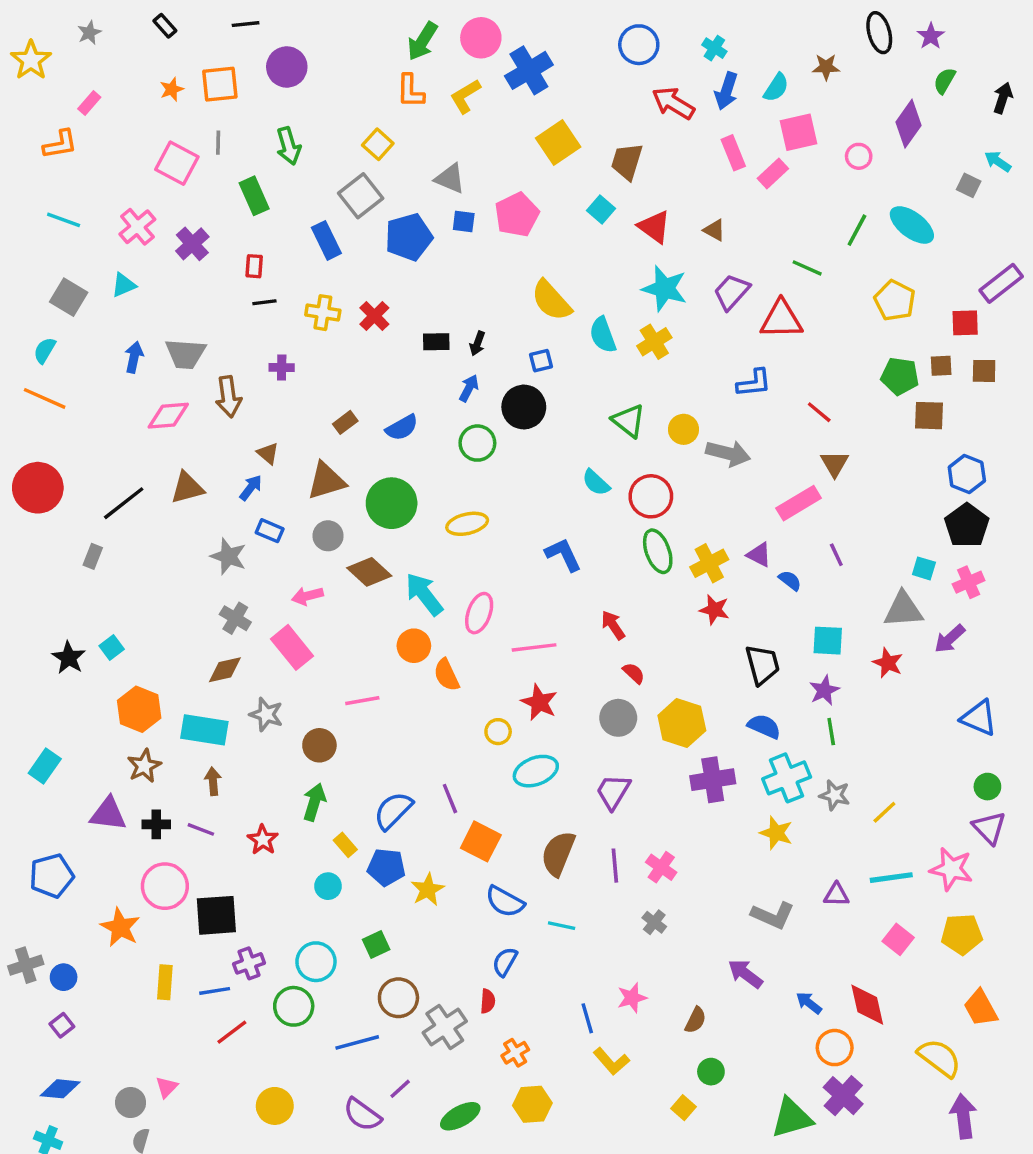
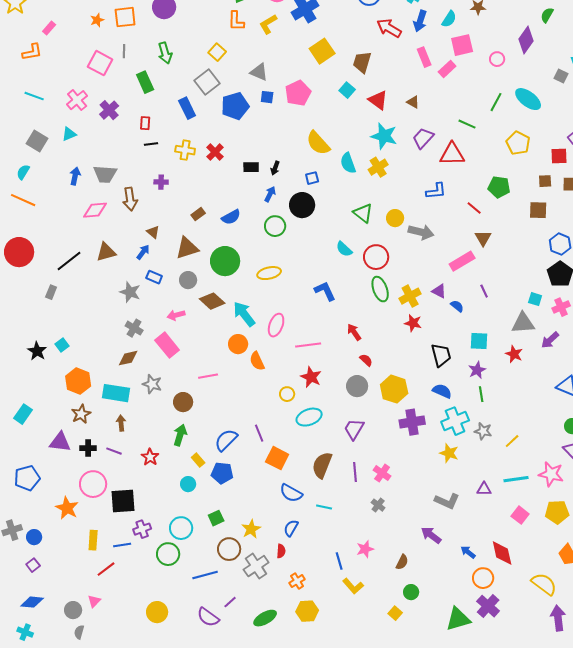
green pentagon: (900, 376) -> (499, 187), moved
yellow star: (428, 890) -> (251, 529), moved
red line: (232, 1032) -> (106, 569), moved

